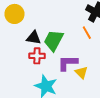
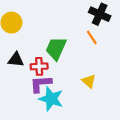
black triangle: (34, 38) -> (16, 60), moved
purple L-shape: (68, 63) -> (41, 84), moved

